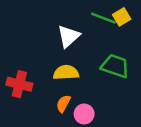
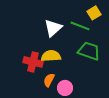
green line: (104, 18) -> (80, 26), moved
red cross: (19, 84) -> (33, 62), moved

